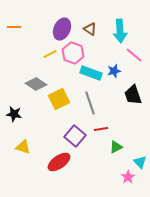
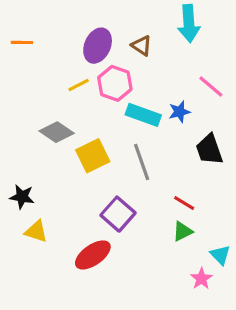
cyan arrow: (120, 31) -> (189, 24), moved
black star: (14, 114) -> (22, 197), moved
red line: (101, 129) -> (184, 203), moved, turned 40

